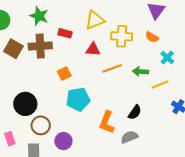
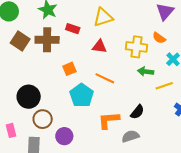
yellow cross: (122, 36) -> (137, 47), moved
orange line: (112, 68) -> (105, 78), moved, turned 42
cyan pentagon: (78, 99) -> (82, 95), turned -30
orange L-shape: (107, 122) -> (109, 120), turned 60

